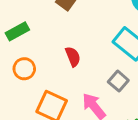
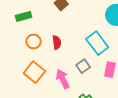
orange circle: (24, 69) -> (34, 41), moved

